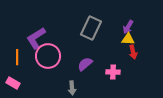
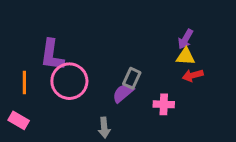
gray rectangle: (91, 28) -> (132, 78), moved, size x0.6
purple L-shape: (36, 38) -> (52, 55), turned -50
red arrow: (133, 52) -> (193, 75), turned 88

